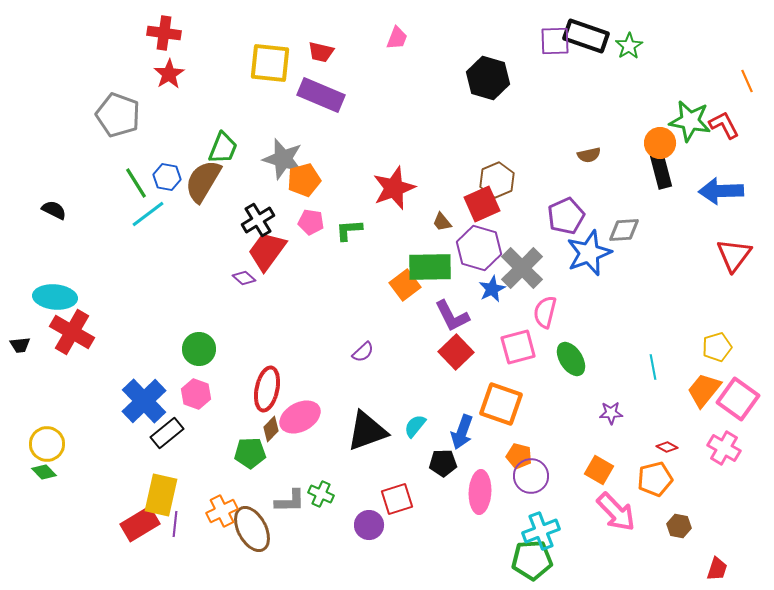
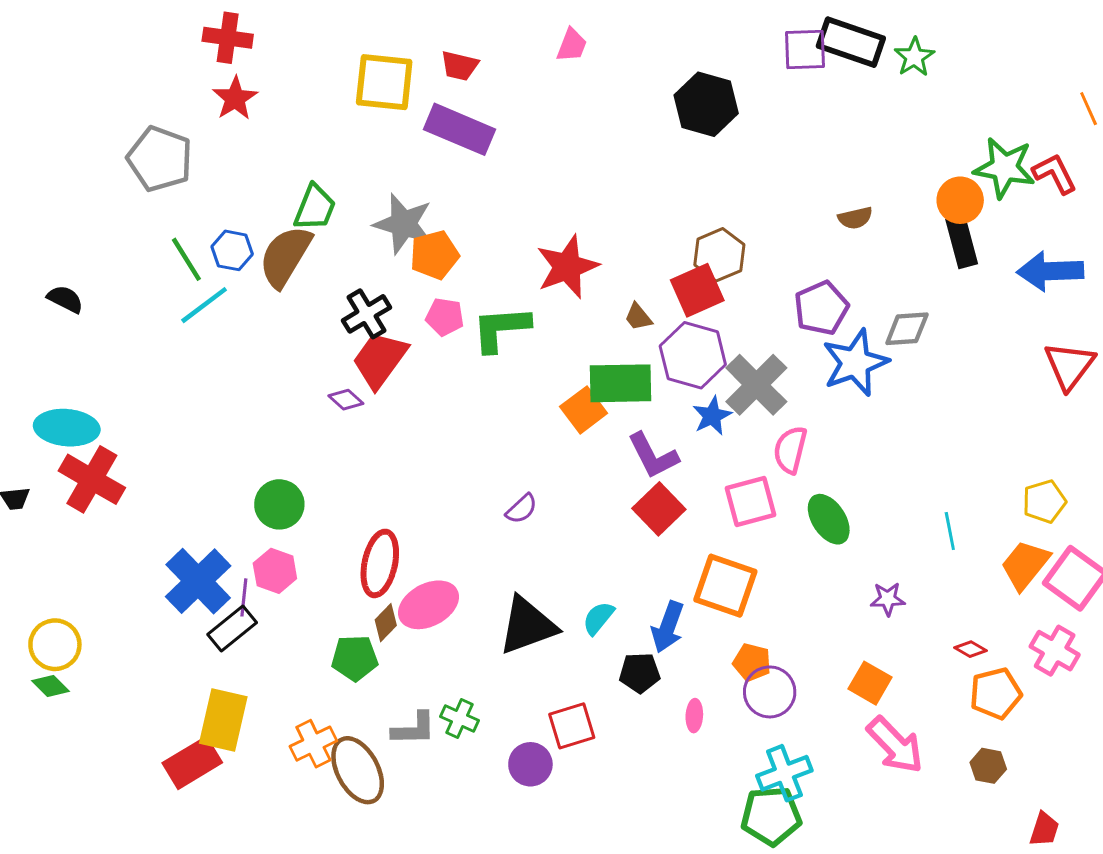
green L-shape: (349, 230) -> (501, 329), size x1.5
orange pentagon: (655, 479) -> (996, 693), moved
pink ellipse: (480, 492) -> (694, 716), size x0.5
purple line: (175, 524) -> (244, 597), moved

